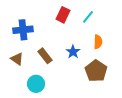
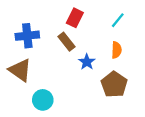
cyan line: (88, 17) -> (118, 20), moved
brown rectangle: (45, 56) -> (67, 42), moved
brown triangle: (17, 59) -> (20, 70), size x1.5

